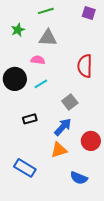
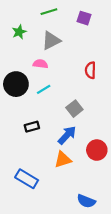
purple square: (89, 13) -> (84, 18), moved
gray triangle: (48, 38) -> (51, 40), turned -30
red semicircle: (85, 66) -> (90, 70), size x0.7
blue semicircle: (79, 178) -> (86, 201), moved

